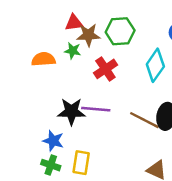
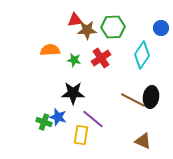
green star: (73, 51) -> (74, 60), moved
purple line: (96, 109) -> (93, 119), moved, turned 35
green cross: (51, 165) -> (44, 122), moved

